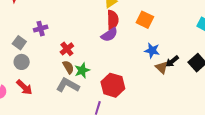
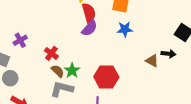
blue star: (152, 51) -> (125, 29), moved
black arrow: (172, 61) -> (168, 54), moved, turned -120
brown triangle: (162, 67) -> (152, 61), moved

